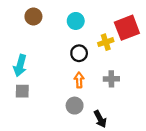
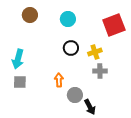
yellow cross: (106, 42) -> (95, 52), moved
orange arrow: (79, 80) -> (59, 80), moved
gray circle: (75, 106) -> (75, 95), moved

